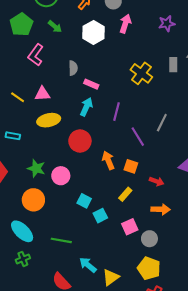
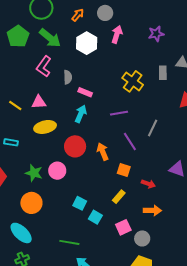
green arrow: (55, 27) -> (50, 38), size x1.6
pink L-shape: (36, 55) -> (44, 66), moved
purple line: (116, 112) -> (119, 113), moved, turned 66
orange arrow: (108, 160) -> (103, 152), moved
pink circle: (61, 176) -> (57, 171), moved
cyan square: (100, 216) -> (95, 217), turned -32
green line: (61, 240) -> (69, 242), moved

